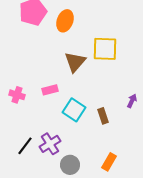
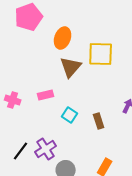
orange ellipse: (65, 21) -> (63, 38), moved
cyan square: (74, 110) -> (70, 115), size x0.7

